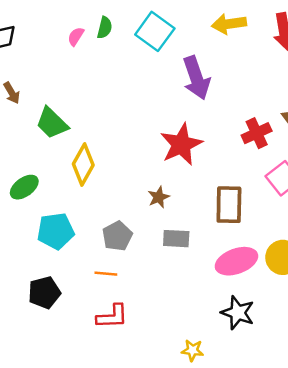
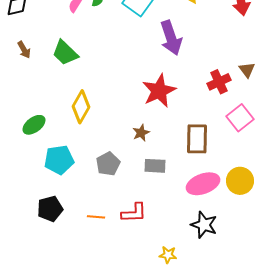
green trapezoid: (52, 123) -> (65, 53), moved
orange line: (106, 274) -> (96, 217), moved
red L-shape: (112, 316) -> (134, 213), moved

